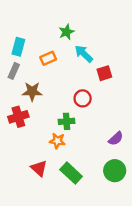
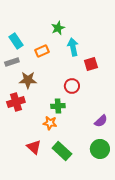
cyan rectangle: (18, 47) -> (16, 41), turned -49
cyan arrow: (84, 54) -> (73, 47), turned 36
gray rectangle: (14, 71) -> (12, 62), turned 48

